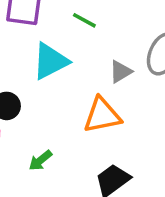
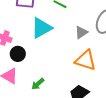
orange triangle: (102, 115) -> (86, 60), moved, turned 30

